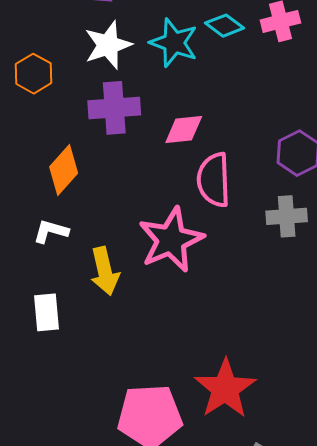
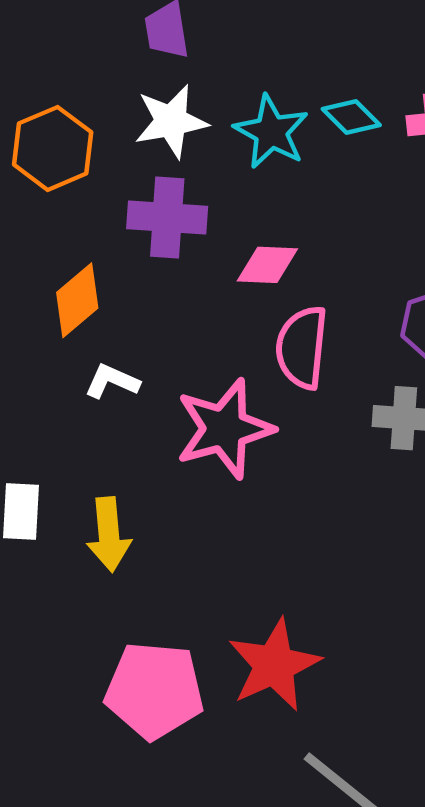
orange hexagon: (34, 74) -> (53, 148), size x1.4
white L-shape: (51, 231) -> (112, 381), moved
yellow arrow: (105, 271) -> (109, 534), moved

